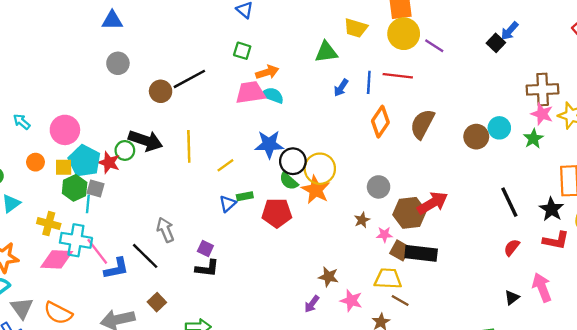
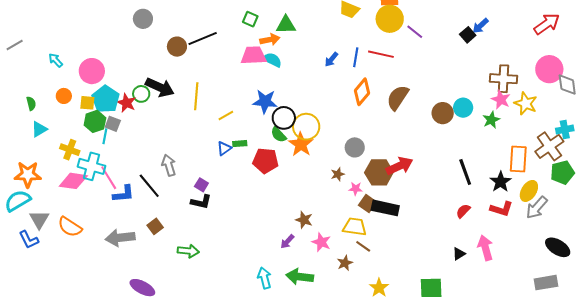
green triangle: (326, 52) -> (286, 25), moved

